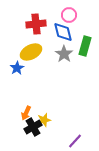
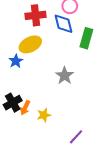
gray star: (64, 54) -> (65, 76), moved
black cross: (33, 127) -> (13, 103), moved

